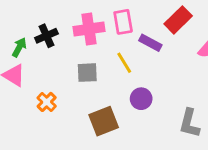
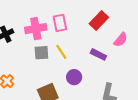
purple rectangle: (150, 43) -> (98, 54), moved
gray square: (87, 73) -> (41, 53), moved

